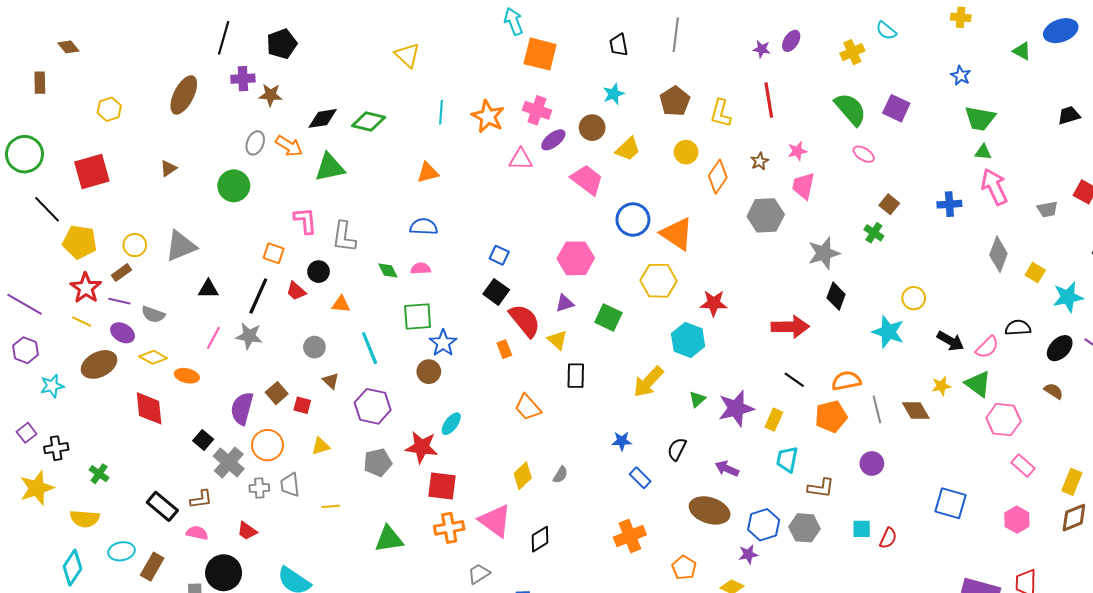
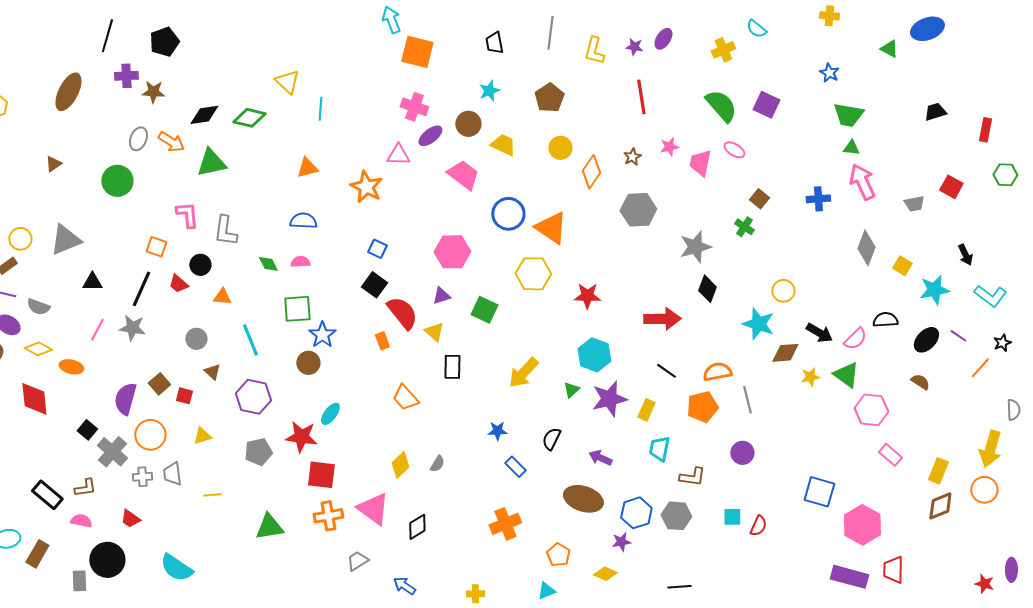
yellow triangle: (407, 55) -> (287, 82), moved
yellow L-shape: (721, 113) -> (594, 51), moved
orange star: (488, 116) -> (366, 187), moved
yellow trapezoid: (628, 149) -> (503, 145), turned -112
pink trapezoid: (803, 186) -> (700, 163), moved
cyan hexagon: (688, 340) -> (594, 355), moved
brown diamond: (916, 410) -> (785, 353), moved, turned -64
pink hexagon: (1017, 520) -> (862, 525), moved, size x1.5

